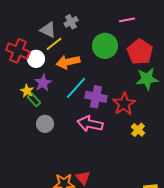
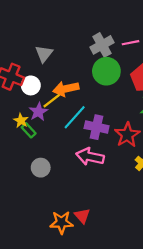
gray cross: (71, 22) -> (102, 45), moved, size x1.5
gray triangle: (48, 30) -> (44, 54), turned 42
yellow line: (54, 44) -> (52, 101), moved
gray circle: (45, 124) -> (41, 168), moved

